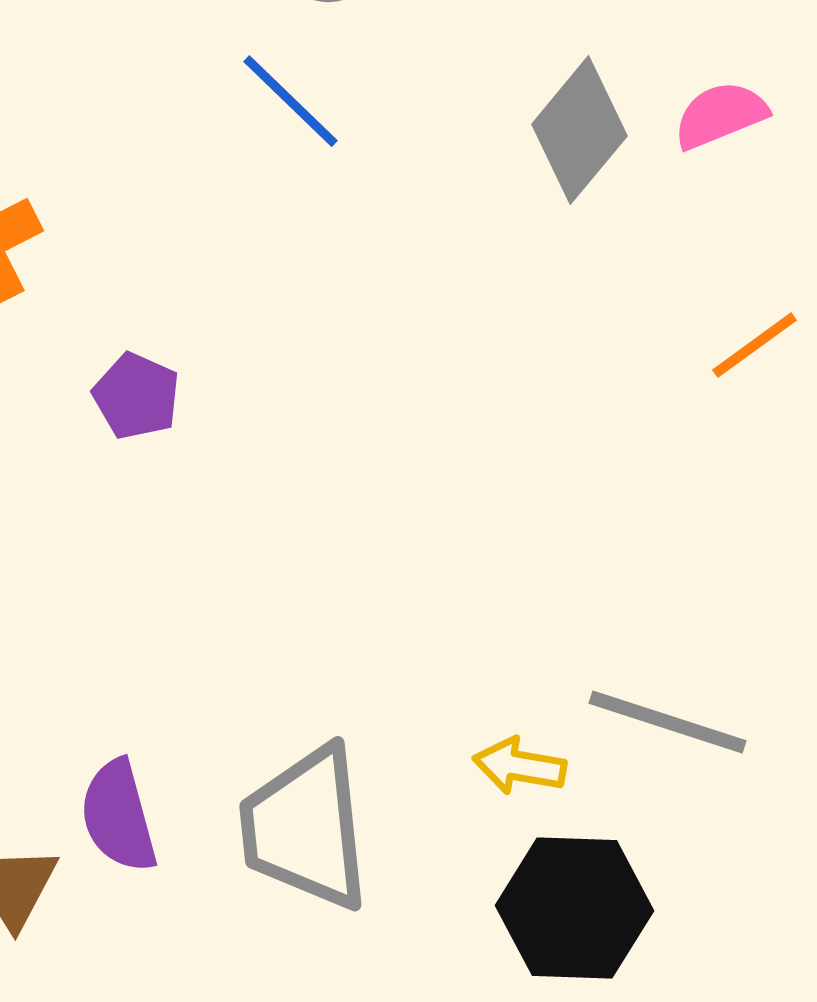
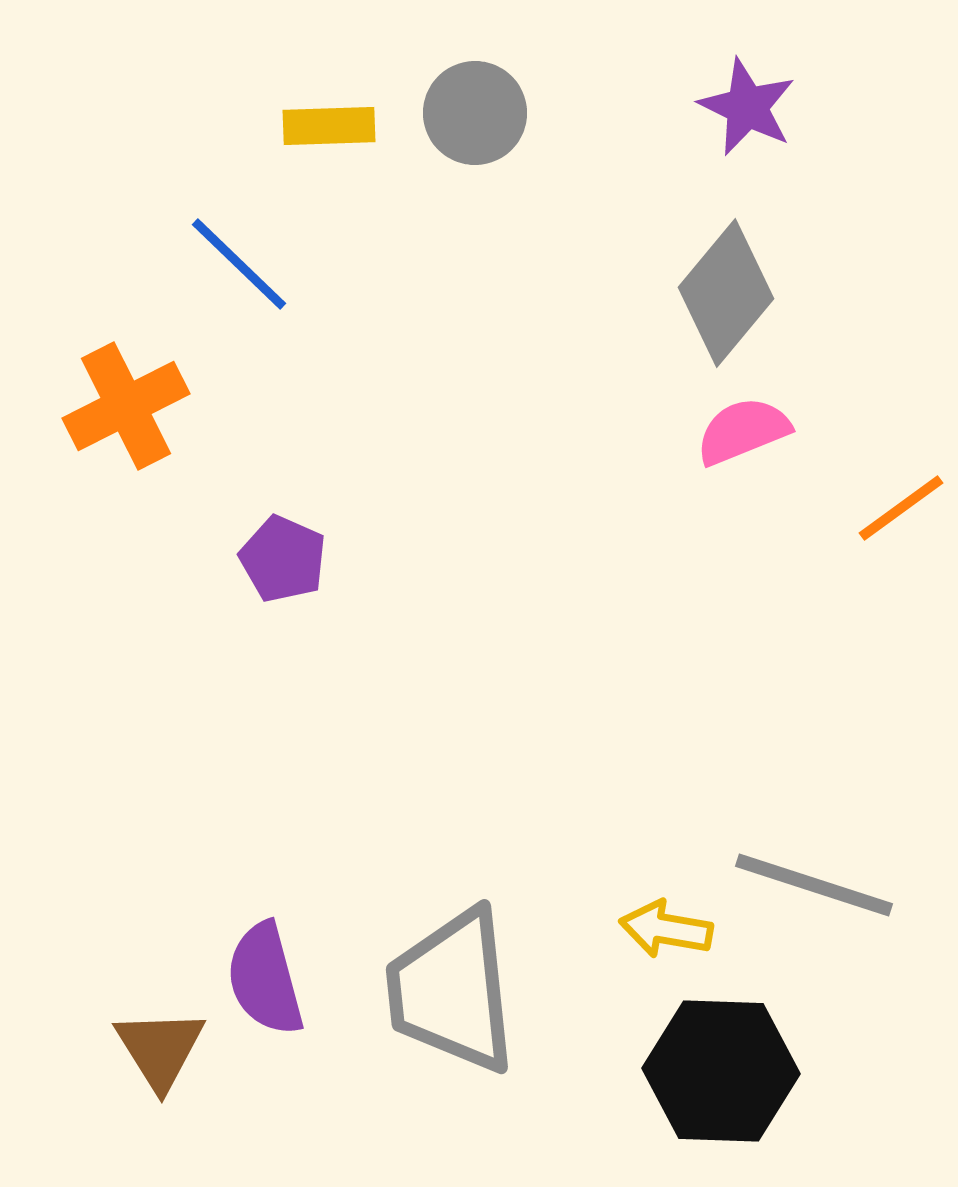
blue line: (290, 101) -> (239, 264), moved
pink semicircle: (720, 115) -> (743, 431), moved

